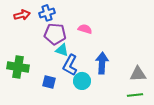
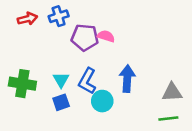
purple pentagon: (55, 34) -> (85, 37), moved
cyan triangle: (62, 50) -> (61, 80), moved, turned 40
blue square: (49, 82) -> (61, 102), turned -32

